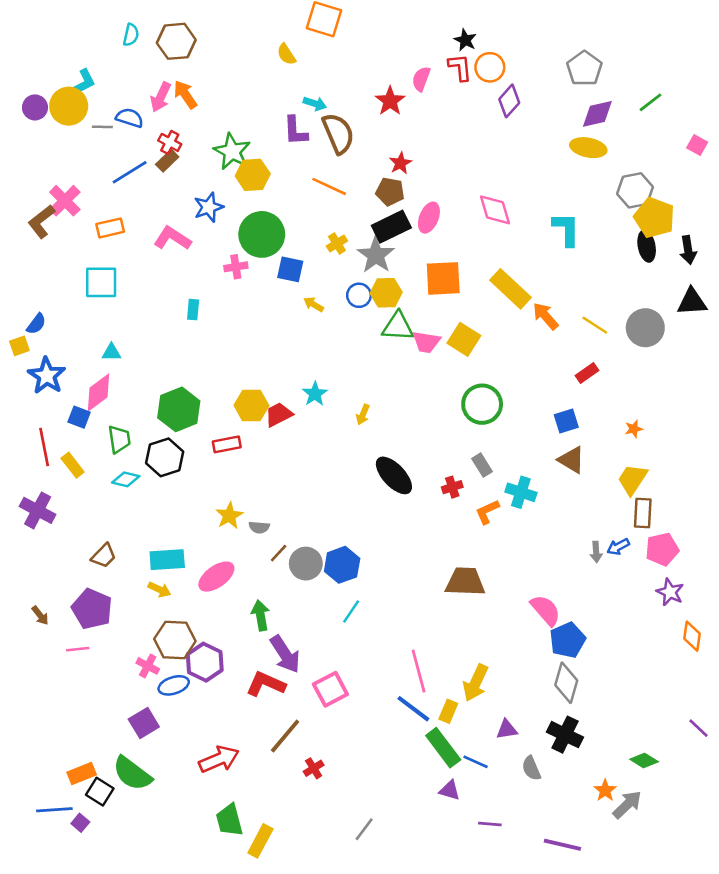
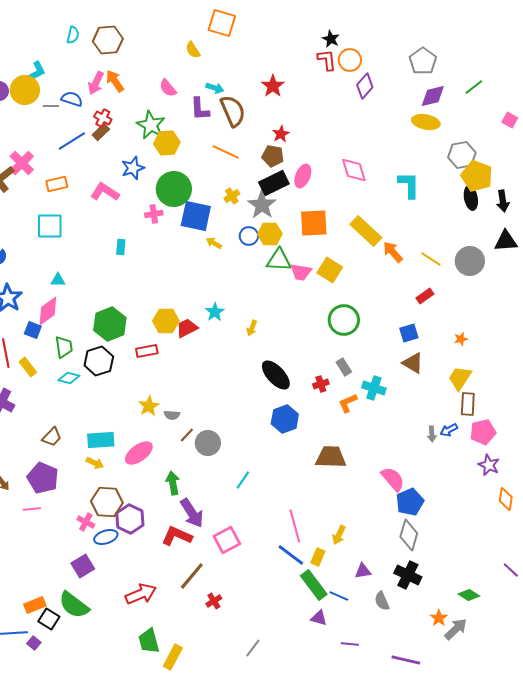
pink semicircle: (421, 79) -> (168, 88), moved, turned -60
blue square: (290, 269) -> (196, 216), size x1.5
blue hexagon: (342, 565) -> (285, 419), moved
yellow arrow: (476, 683) -> (339, 535), size x0.7

